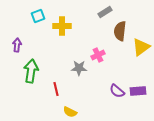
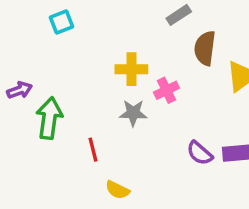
yellow cross: (62, 26) -> (131, 69), moved
purple arrow: (17, 45) -> (20, 90), moved, turned 64

